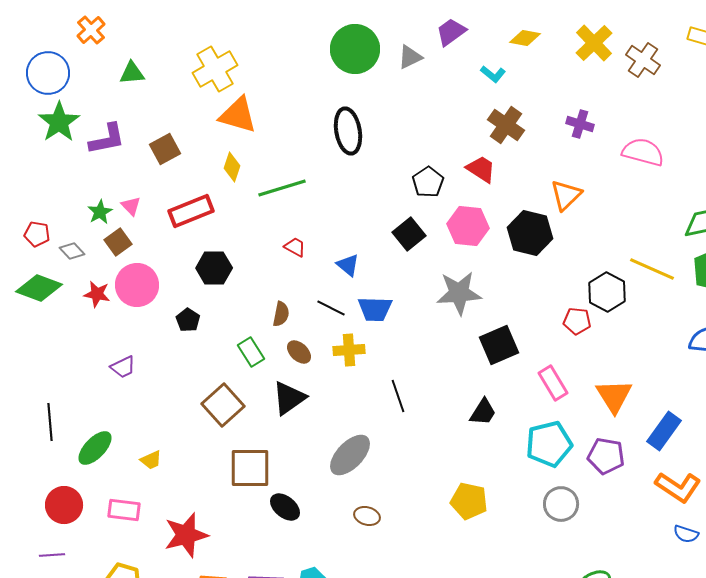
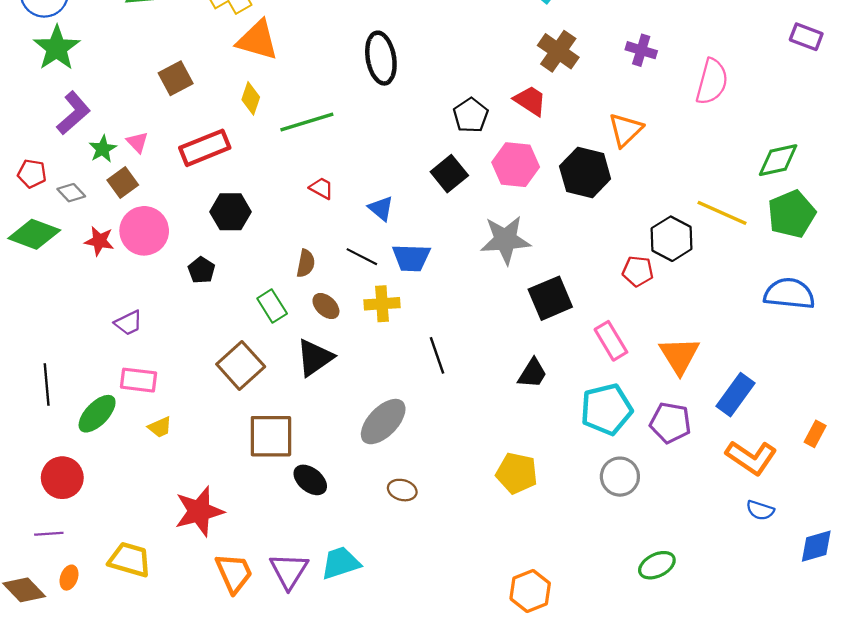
purple L-shape: (107, 139) -> (73, 113), moved, turned -30
pink semicircle: (643, 152) -> (712, 82), turned 90
pink rectangle: (124, 510) -> (139, 380), moved

